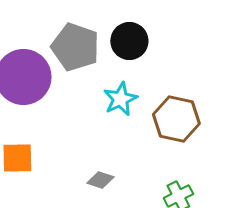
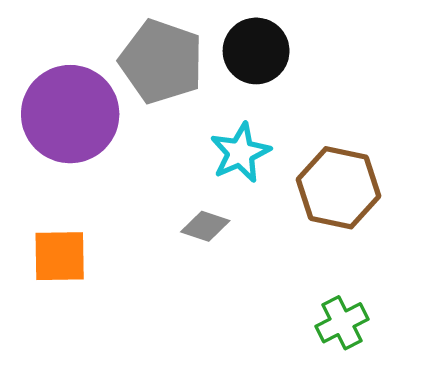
gray diamond: (100, 180) -> (205, 226), moved

